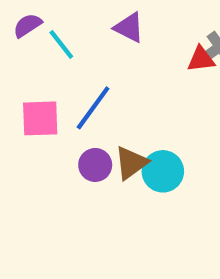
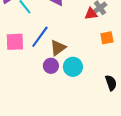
brown triangle: (131, 163) -> (58, 48), moved
purple circle: (95, 165) -> (51, 66), moved

